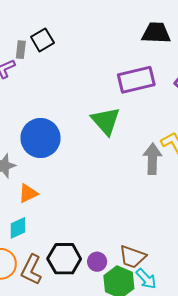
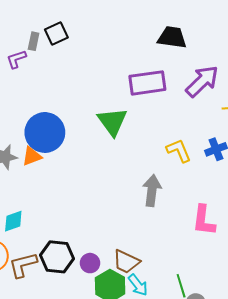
gray arrow: (152, 159) -> (152, 191), moved
orange triangle: (28, 193) -> (32, 156), moved
brown L-shape: (31, 270) -> (23, 265), turned 44

